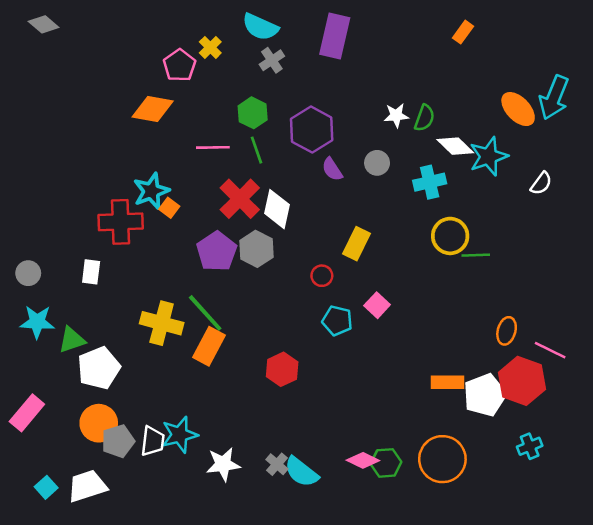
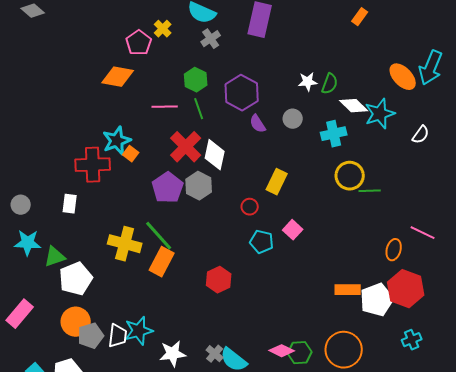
pink line: (550, 350) -> (423, 233), moved

